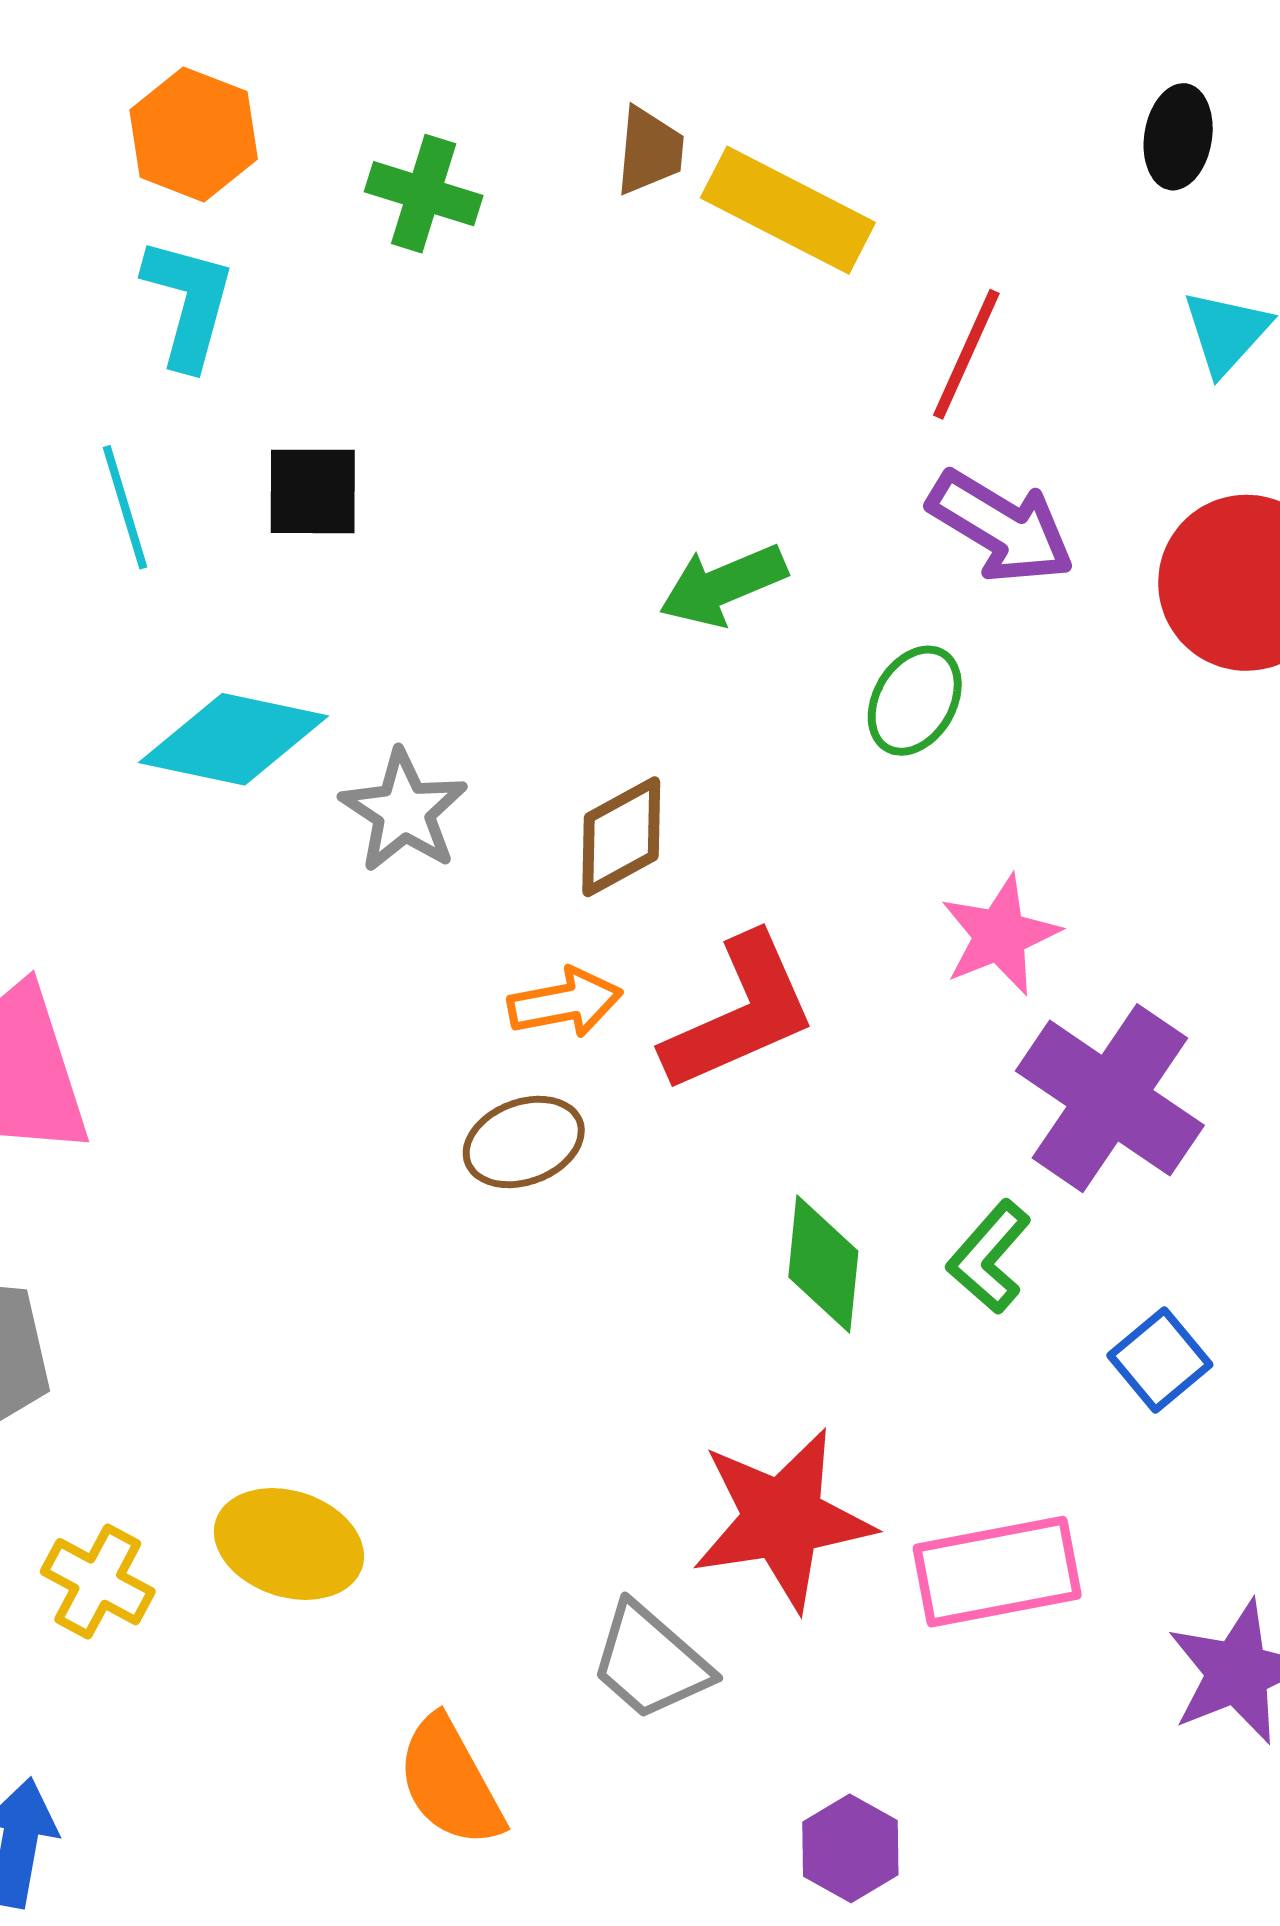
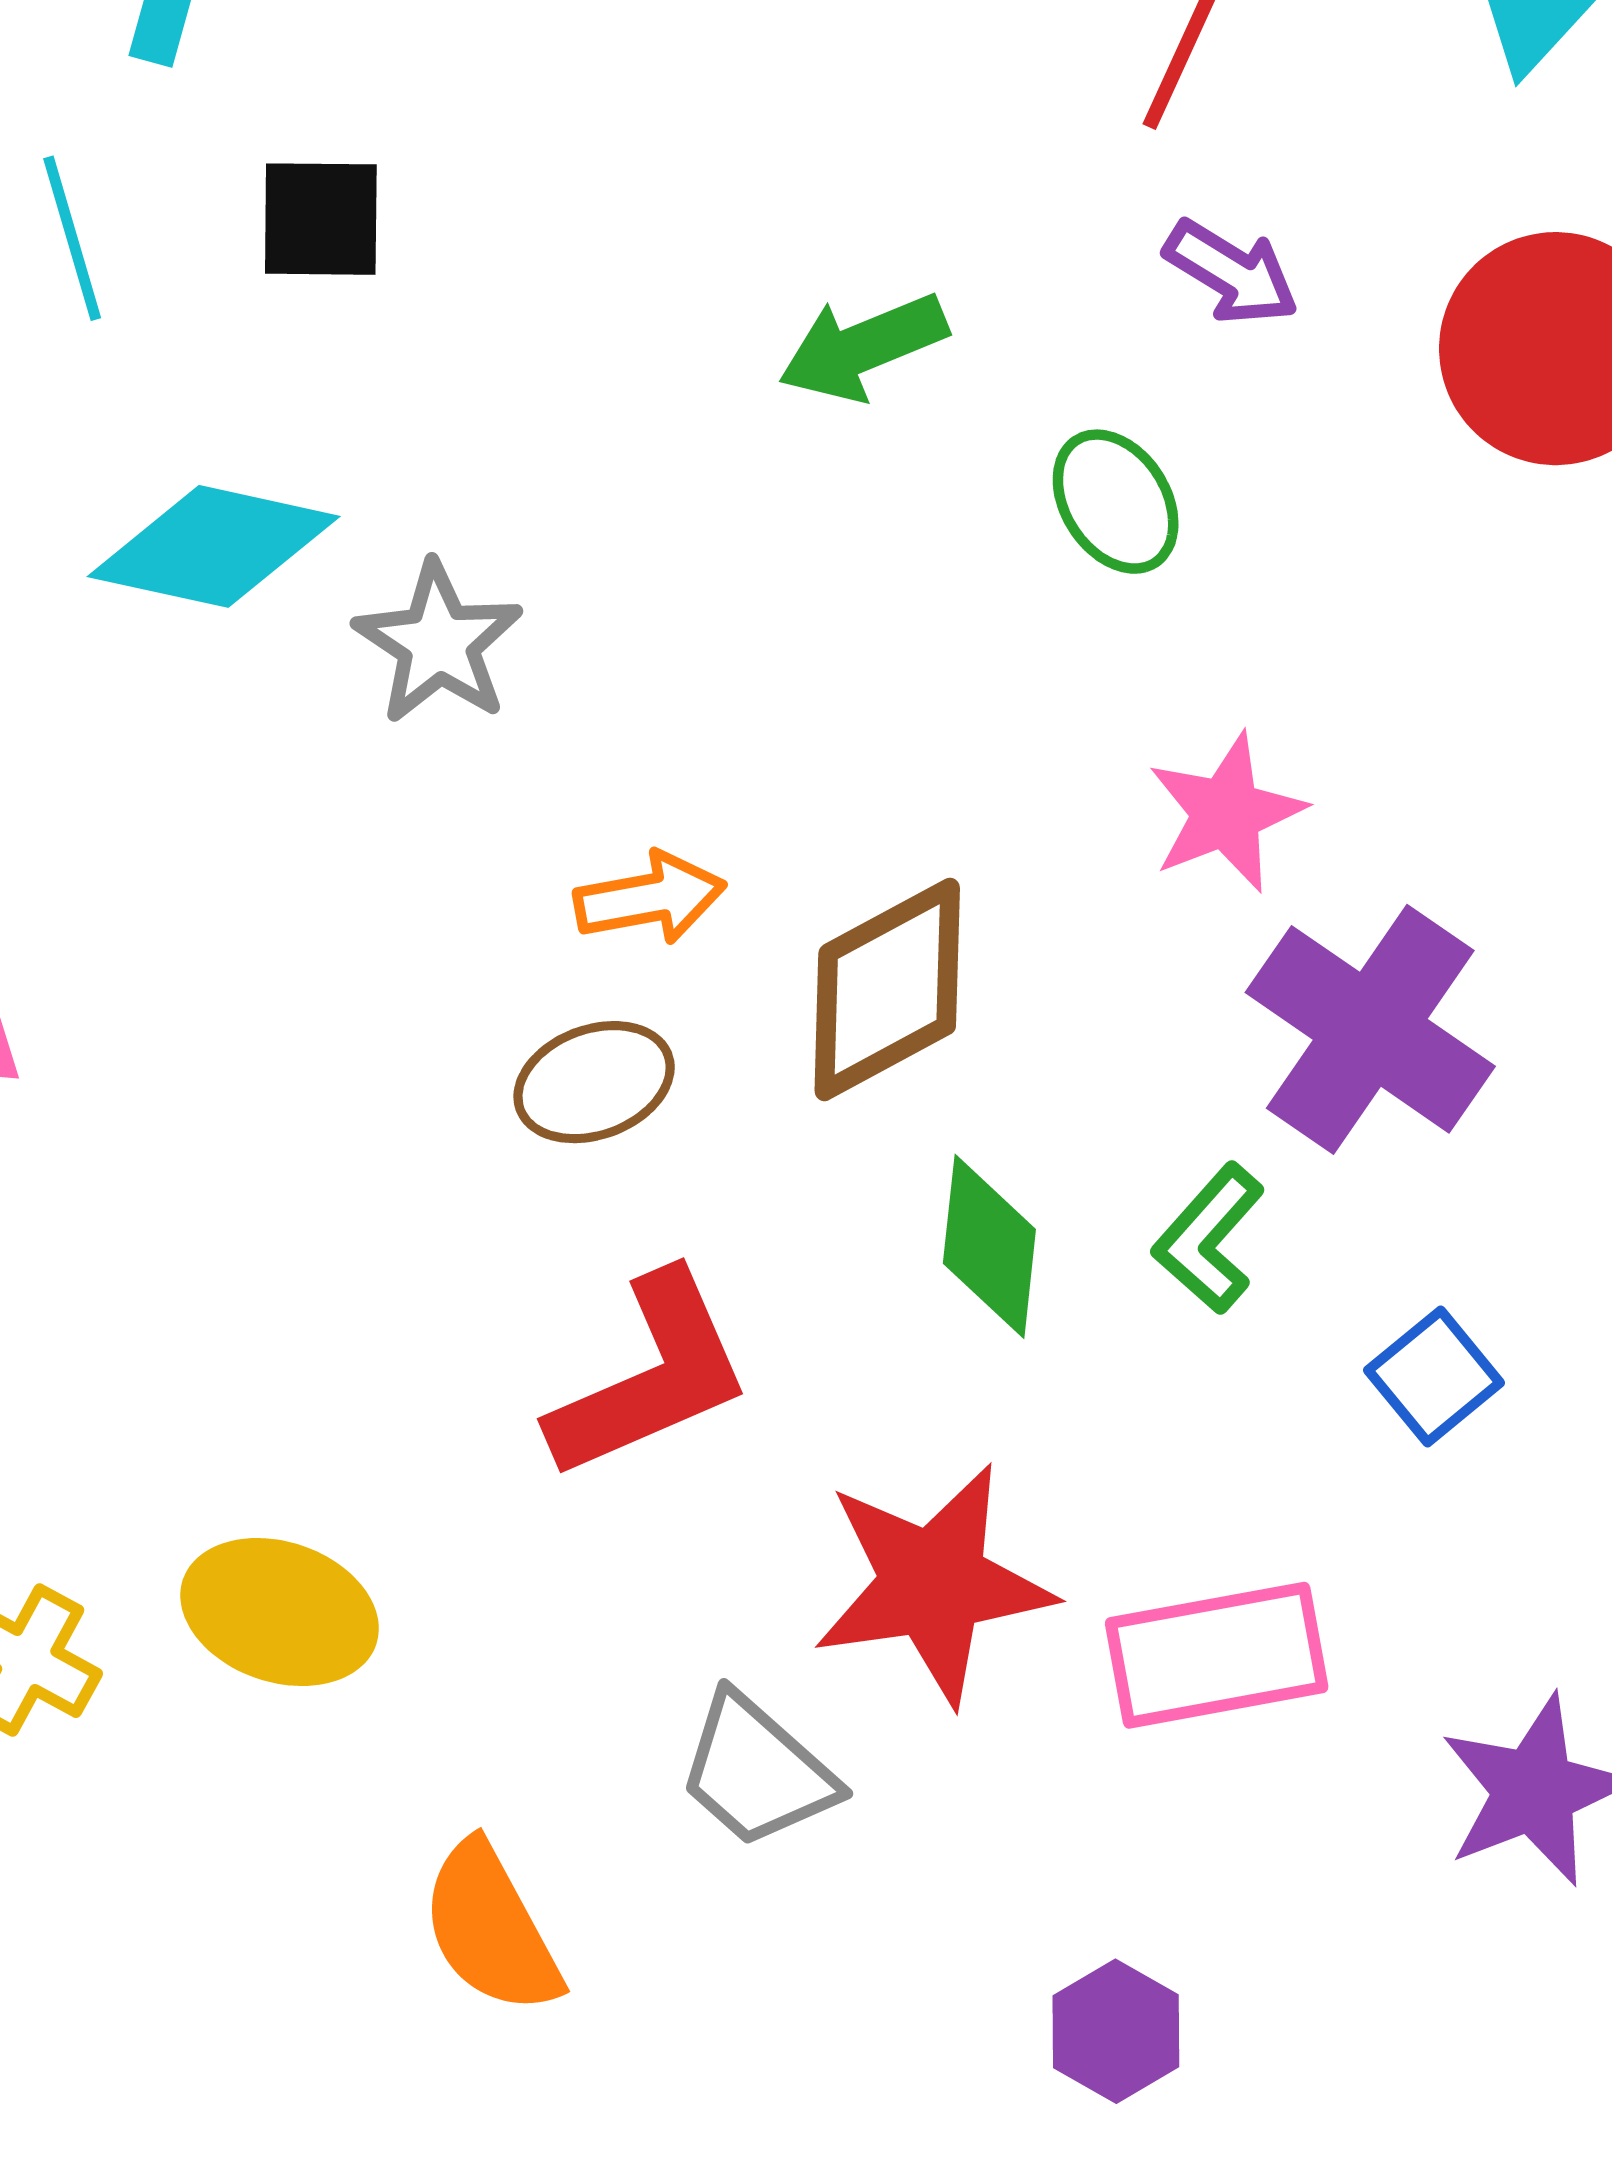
purple arrow: (1001, 527) -> (1231, 272), size x0.7
green ellipse: (915, 701) -> (1116, 502), turned -63
brown diamond: (621, 837) -> (887, 989), moved, size x1.4
red L-shape: (740, 1014) -> (651, 1376), moved
purple hexagon: (850, 1848) -> (1116, 2031), moved

